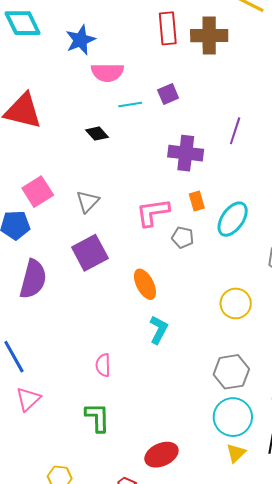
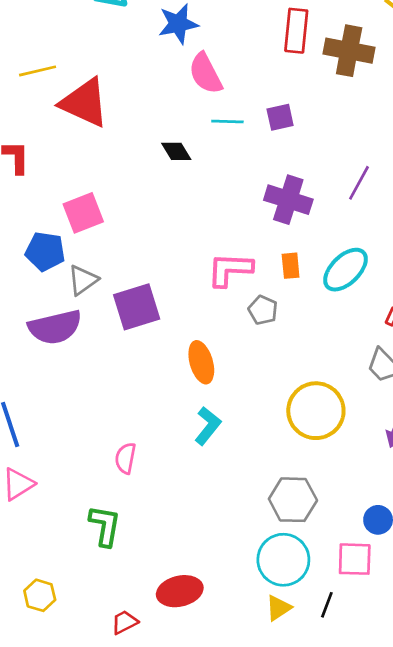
pink semicircle: (107, 72) -> (205, 73), turned 52
gray triangle: (88, 202) -> (83, 280), moved
cyan ellipse: (233, 219) -> (345, 270), moved
purple semicircle: (33, 279) -> (55, 327), turned 51
yellow circle: (236, 303) -> (316, 411), size x1.4

